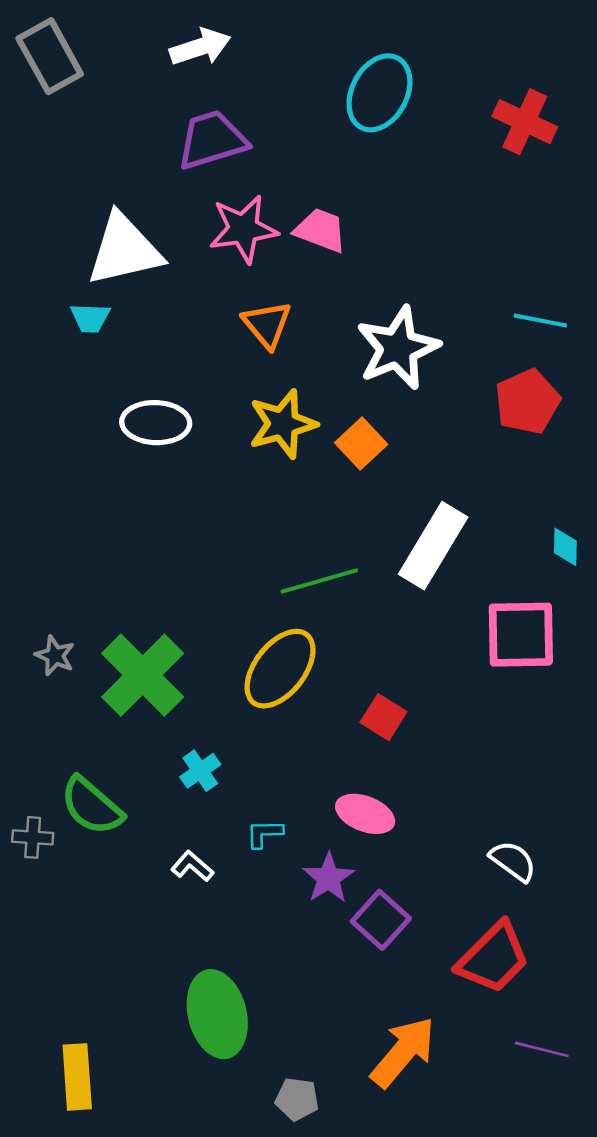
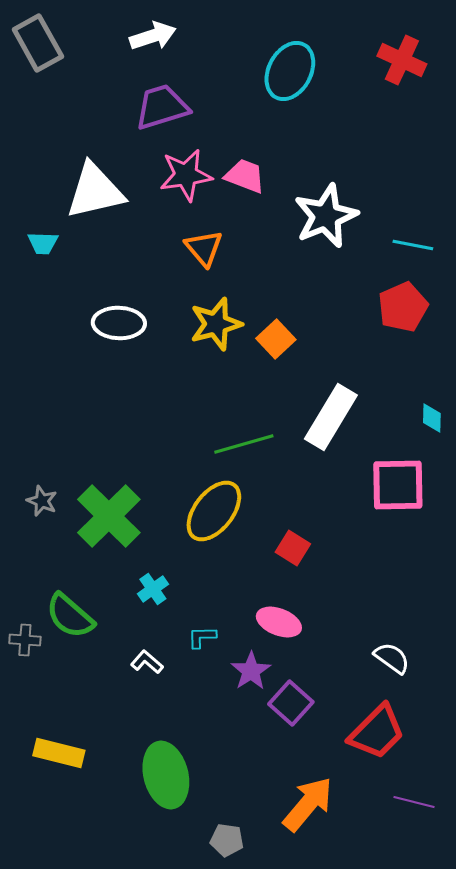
red cross: (525, 122) -> (402, 60), moved
cyan trapezoid: (90, 318) -> (43, 243), moved
white star: (398, 348) -> (326, 216), moved
yellow rectangle: (77, 1077) -> (59, 753), moved, turned -72

